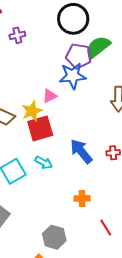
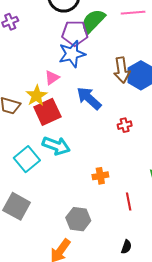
blue arrow: (81, 151) -> (89, 98), moved
cyan arrow: (44, 163) -> (56, 146), size x1.5
red line: (106, 228) -> (129, 201), turned 30

